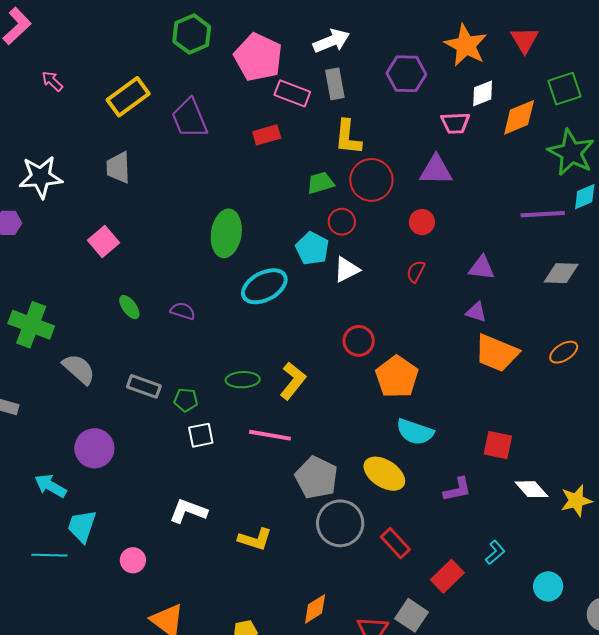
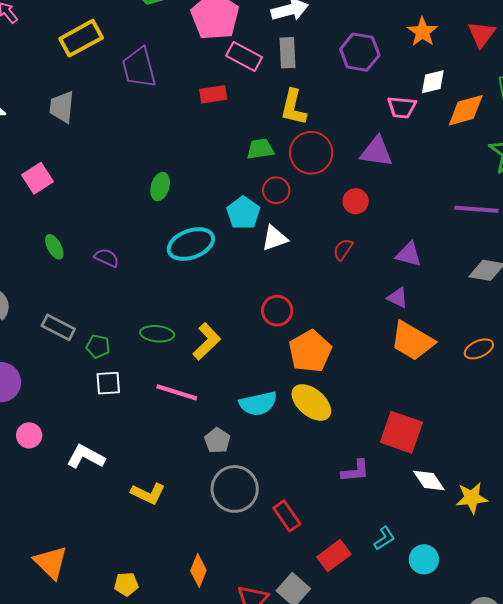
orange star: (466, 45) -> (422, 32), size x0.7
green ellipse: (226, 233) -> (160, 187), size x0.6
cyan semicircle: (415, 432) -> (258, 404), moved, turned -39
red square: (498, 445) -> (401, 432), size x1.4
yellow ellipse: (384, 474) -> (311, 402), moved
gray pentagon: (316, 478) -> (217, 441), size x0.6
pink circle: (133, 560) -> (29, 435), moved
cyan circle: (548, 586) -> (424, 559), moved
orange diamond: (315, 609) -> (198, 570), turned -44

